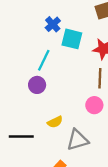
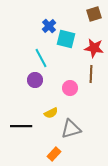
cyan line: (44, 60) -> (41, 58), turned -54
pink circle: (94, 105) -> (70, 88), moved

